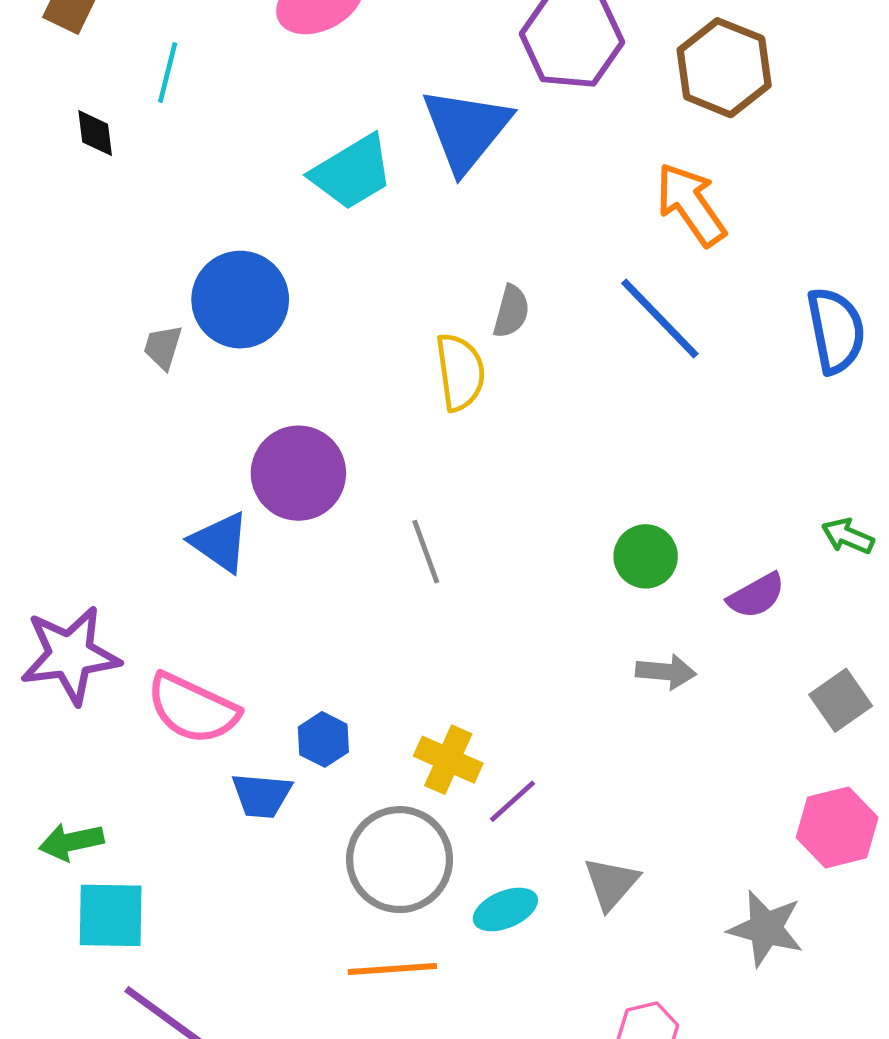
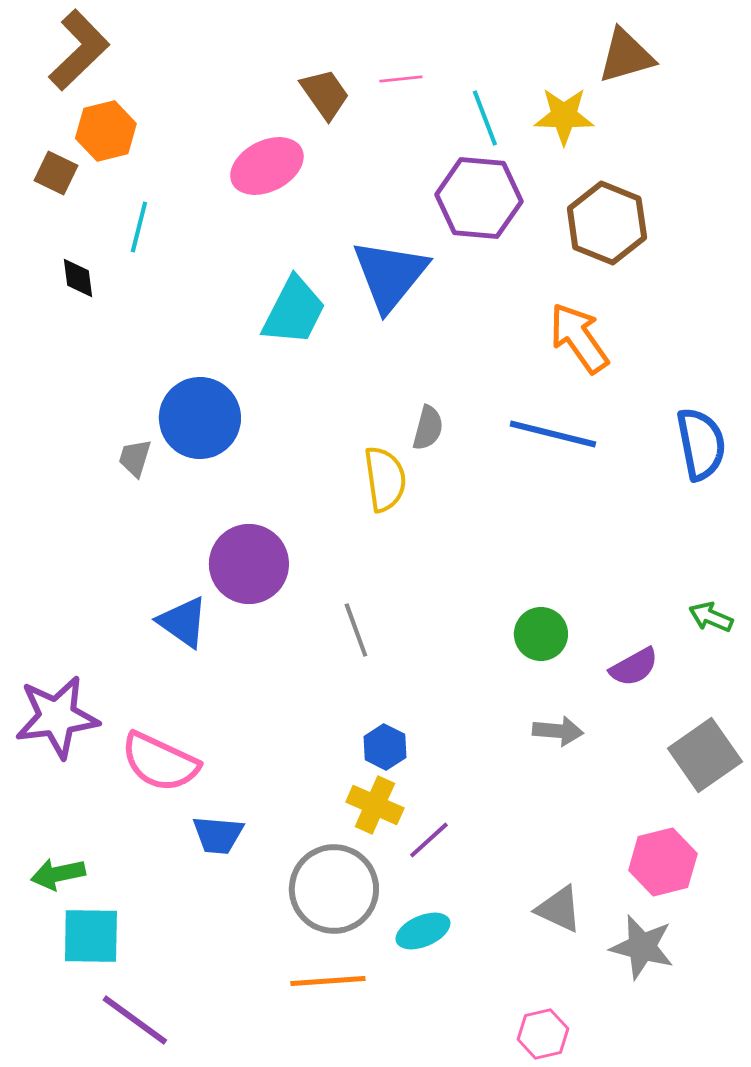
cyan trapezoid: (352, 172) -> (294, 311), turned -32
blue line: (660, 319) -> (553, 434), turned -32
gray square: (841, 700) -> (705, 755), size x1.4
blue hexagon: (323, 739) -> (385, 747), moved
pink hexagon: (837, 827) -> (663, 862), moved
gray triangle: (611, 883) -> (559, 909), moved, turned -46

